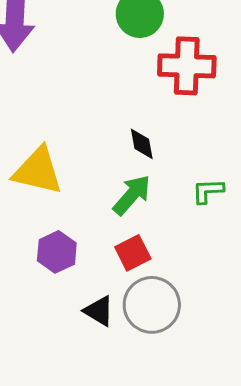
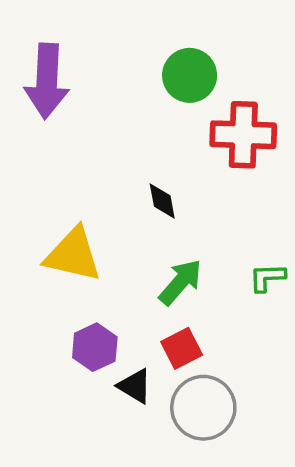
black diamond: (142, 144) -> (162, 201), moved
black triangle: (99, 311) -> (135, 386), moved

